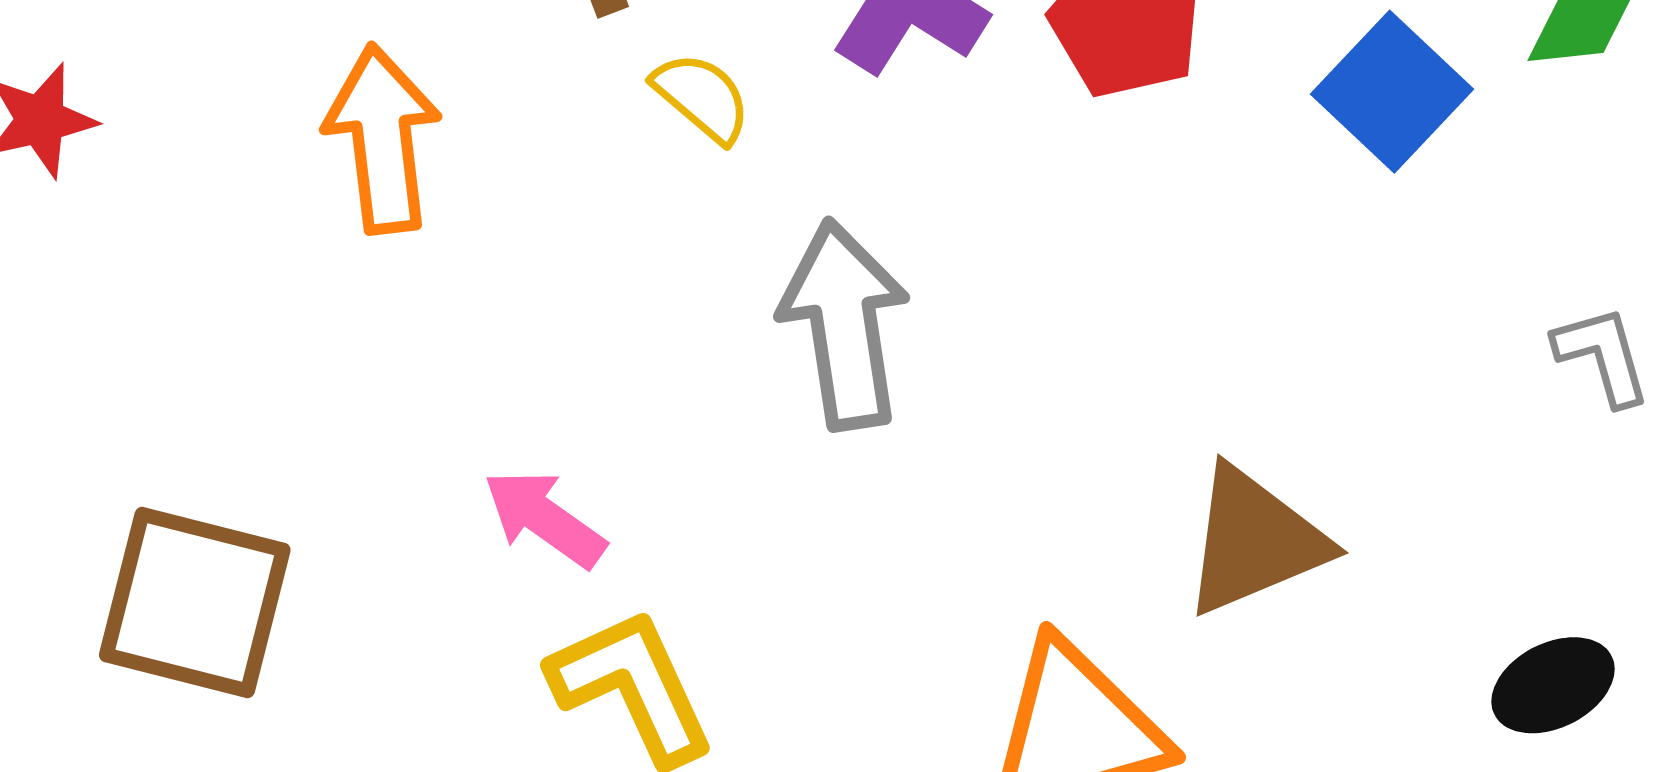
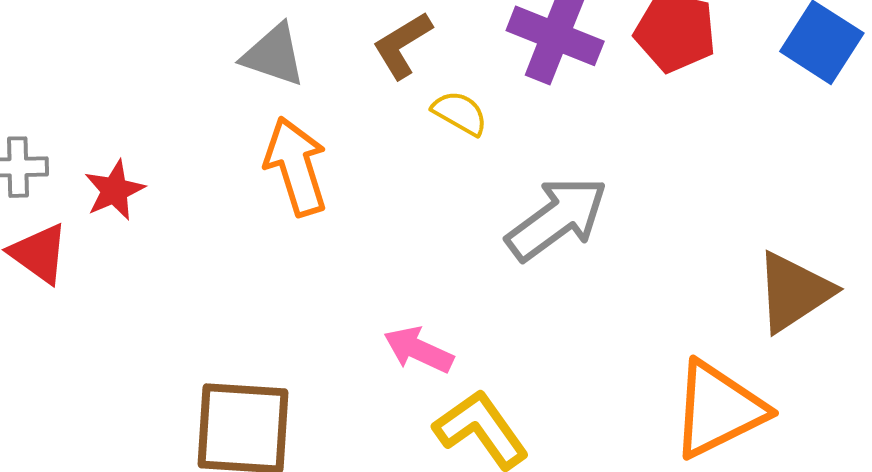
gray arrow: (844, 325) -> (557, 218), turned 73

